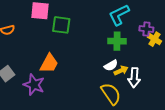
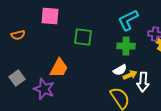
green square: (61, 25) -> (83, 37), moved

